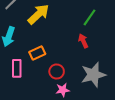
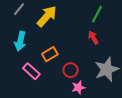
pink rectangle: (17, 68) -> (31, 71), turned -42

